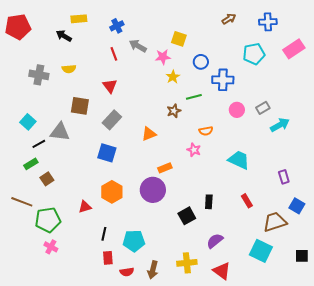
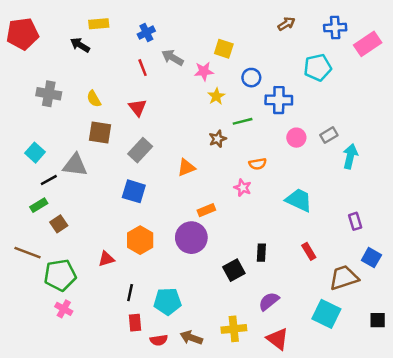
pink rectangle: (294, 49) -> (368, 44), moved
yellow semicircle: (69, 69) -> (94, 99), moved, turned 64
cyan arrow: (280, 125) -> (350, 156), turned -48
brown arrow: (153, 270) -> (191, 338), turned 96

